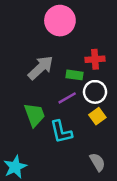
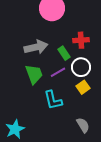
gray arrow: (41, 68) -> (36, 47), turned 30
green rectangle: (74, 75) -> (64, 53), turned 48
green trapezoid: (35, 115) -> (34, 74), moved

